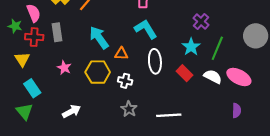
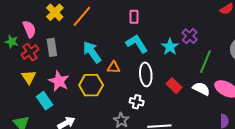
red cross: (34, 37) -> (30, 52), turned -36
cyan star: (191, 47) -> (170, 47), moved
yellow triangle: (22, 59) -> (29, 77), moved
pink star: (64, 68) -> (59, 81), size x1.5
white cross: (125, 81) -> (137, 102), moved
cyan rectangle: (32, 88) -> (45, 101), moved

